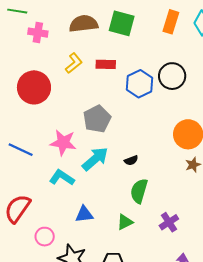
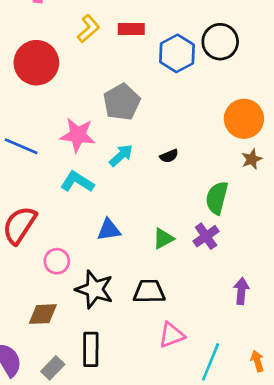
cyan arrow: (95, 159) -> (121, 155), size x0.7
green semicircle: (139, 191) -> (217, 198), moved
purple cross: (169, 222) -> (206, 236), moved

